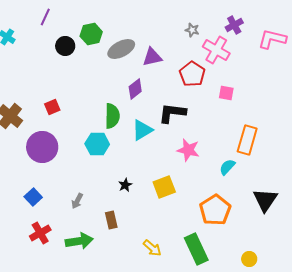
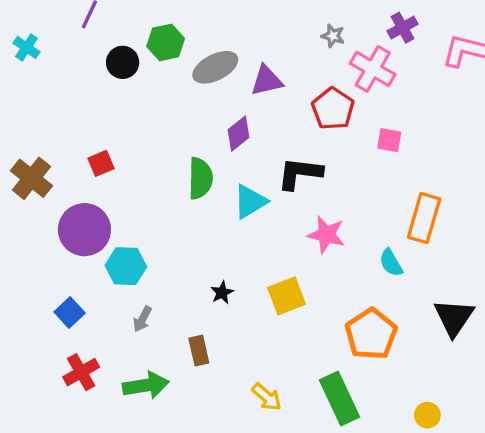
cyan hexagon: (97, 144) -> (126, 266), moved
cyan semicircle: (227, 167) -> (391, 263), turned -72

